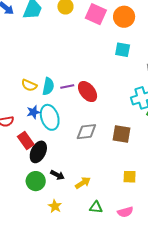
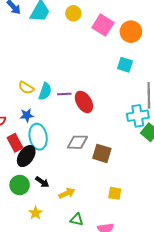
cyan ellipse: (50, 117) -> (38, 137), moved
brown square: (122, 134) -> (102, 153), moved

